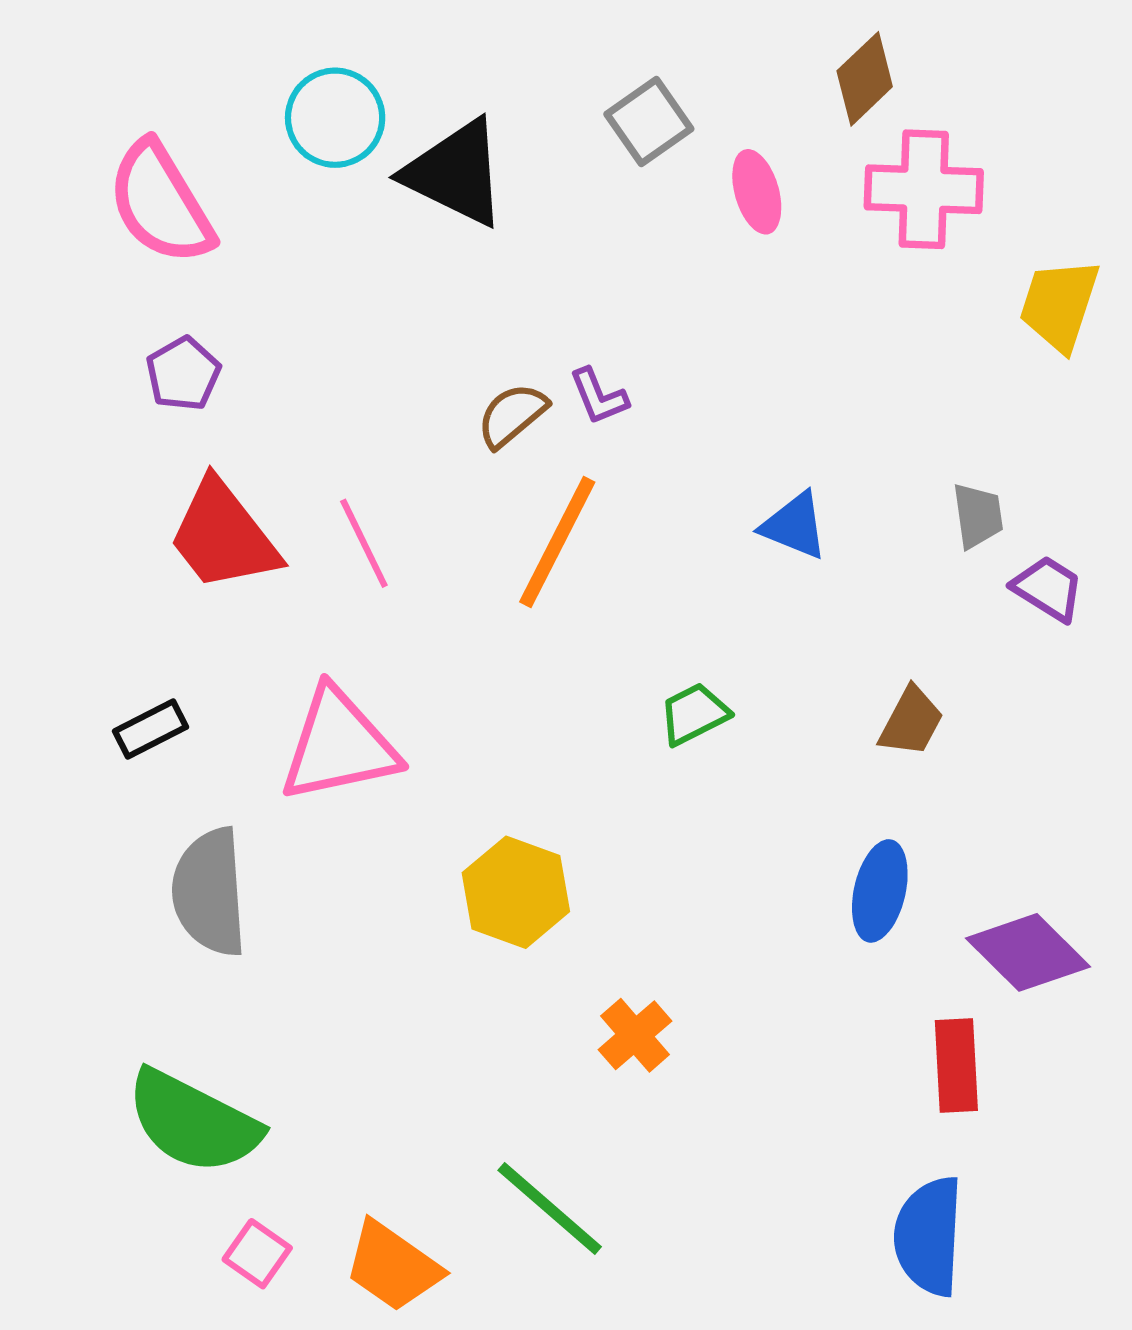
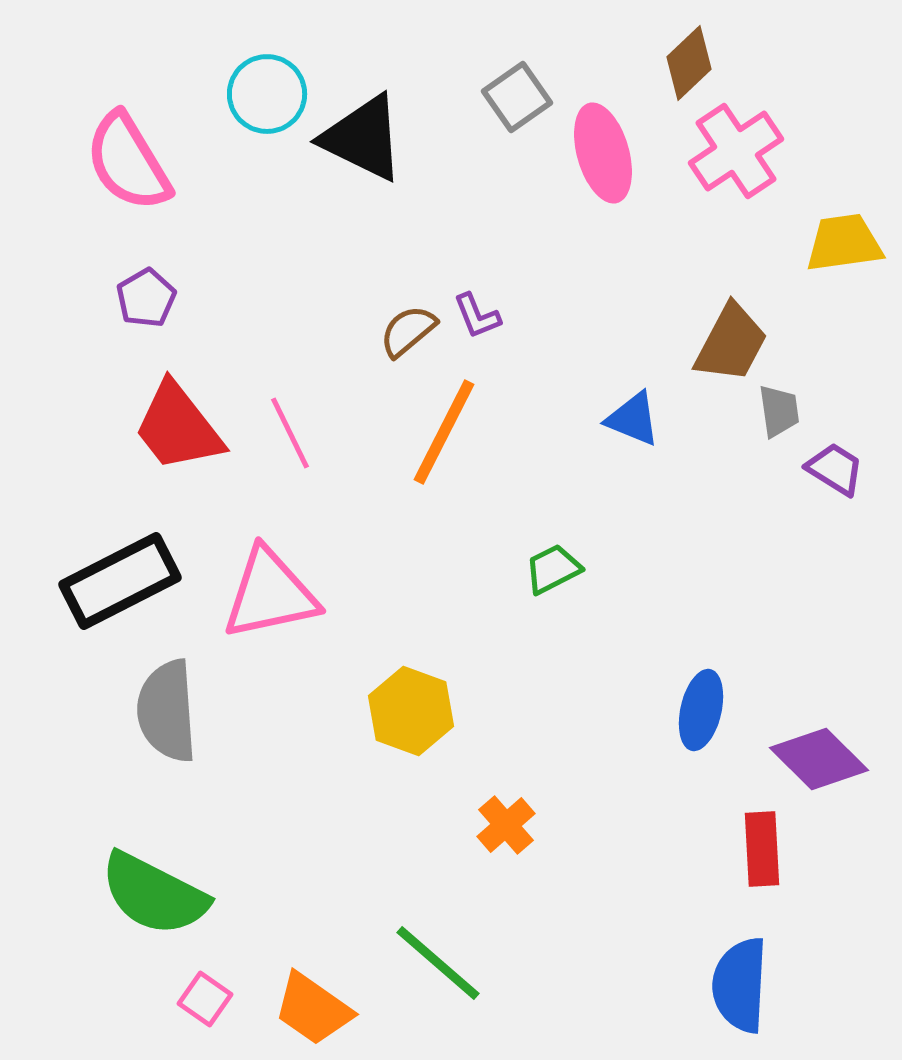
pink cross: (924, 189) -> (736, 151), turned -36
pink ellipse: (757, 192) -> (603, 153), size x1.5
yellow trapezoid: (1059, 305) -> (844, 243), turned 64
brown trapezoid: (911, 721) -> (731, 343), moved, size x1.4
black rectangle: (151, 729) -> (120, 581), size x2.0

